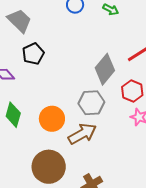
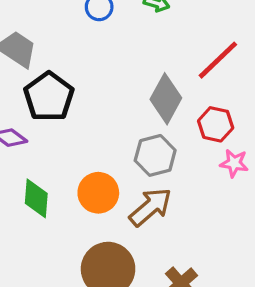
black pentagon: (33, 54) -> (49, 97), size x1.4

